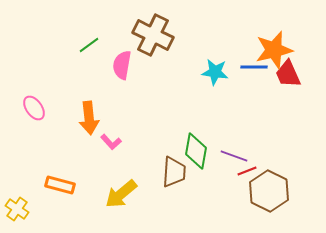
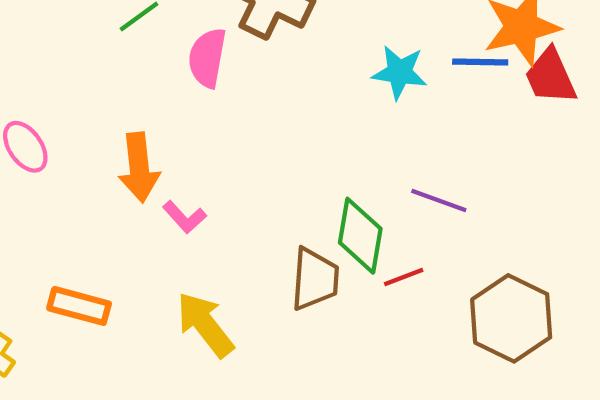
purple line: (234, 156) -> (439, 200), moved
red line: (247, 171) -> (404, 277), moved
yellow arrow: (121, 194) -> (205, 325), turned 92

